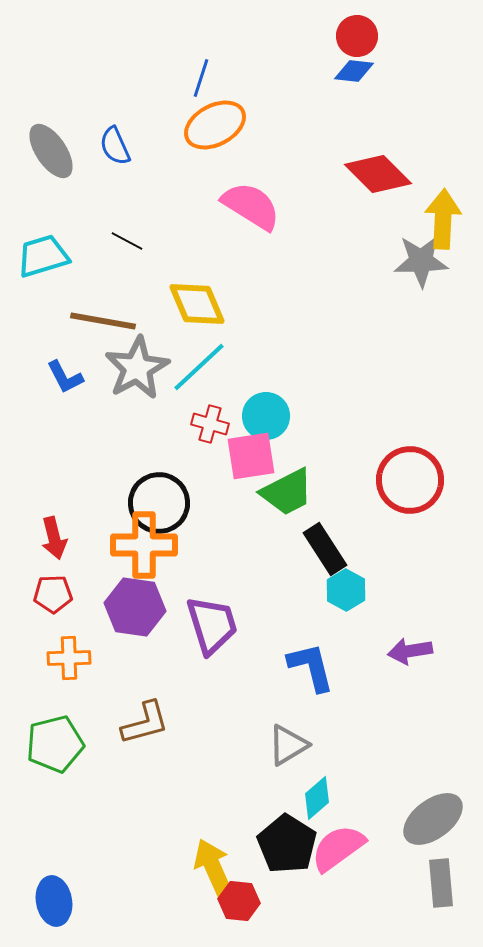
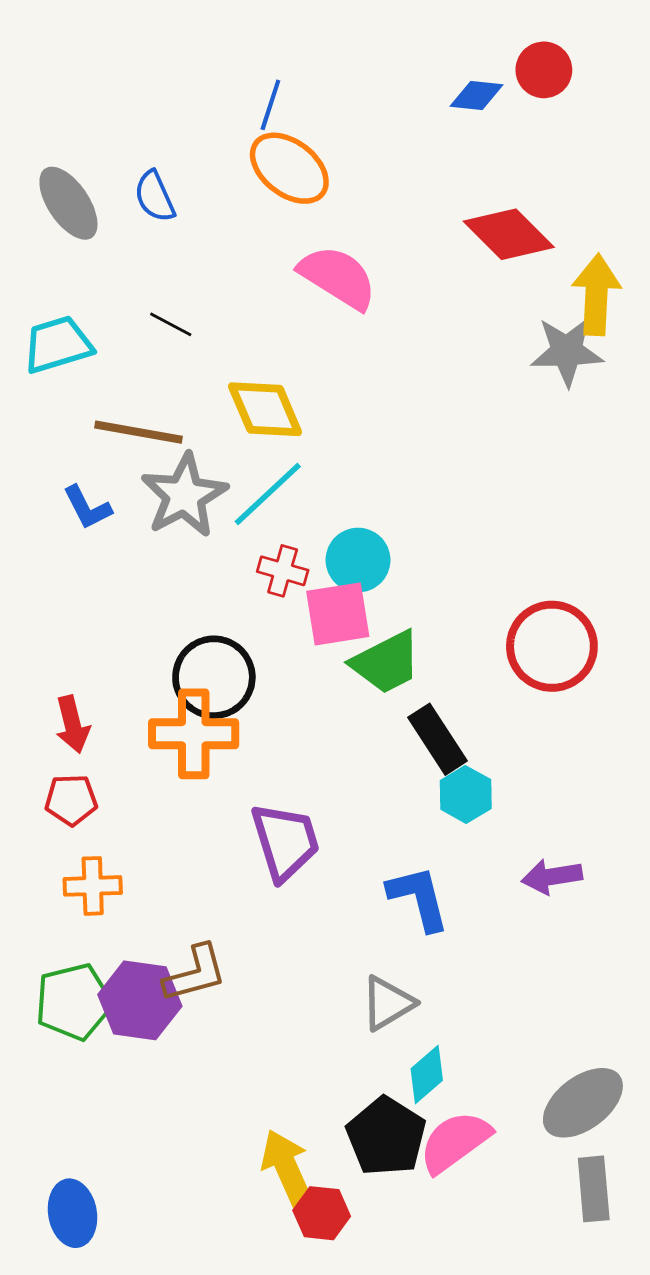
red circle: (357, 36) -> (544, 70), moved
orange ellipse: (215, 125) -> (289, 168), turned 66
purple hexagon: (135, 607) -> (140, 1000), moved

